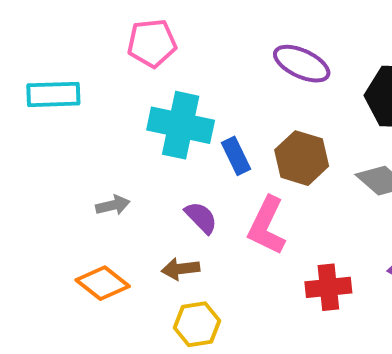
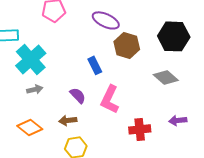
purple ellipse: (302, 64) -> (106, 20), moved
cyan cross: (181, 125) -> (31, 59), moved, turned 36
brown hexagon: (302, 158) -> (127, 45), moved

